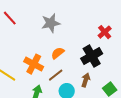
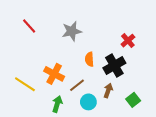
orange semicircle: (58, 53) -> (89, 59), moved, turned -56

